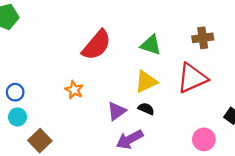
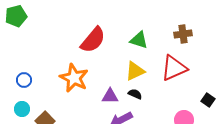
orange star: (74, 90) -> (74, 78), size x1.8
purple triangle: (117, 111) -> (110, 96), turned 36
cyan circle: (18, 117) -> (22, 109), moved

